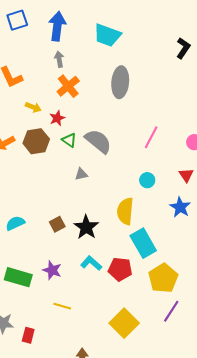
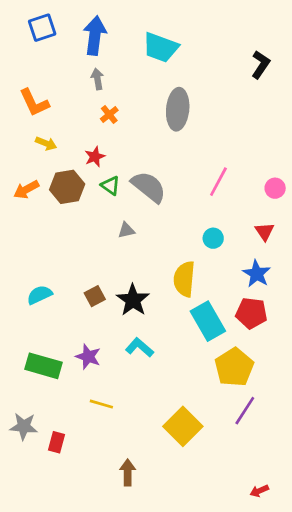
orange cross: (68, 86) -> (109, 114), size x0.6
yellow arrow: (33, 107) -> (46, 143), moved
red pentagon: (120, 269) -> (251, 313), moved

